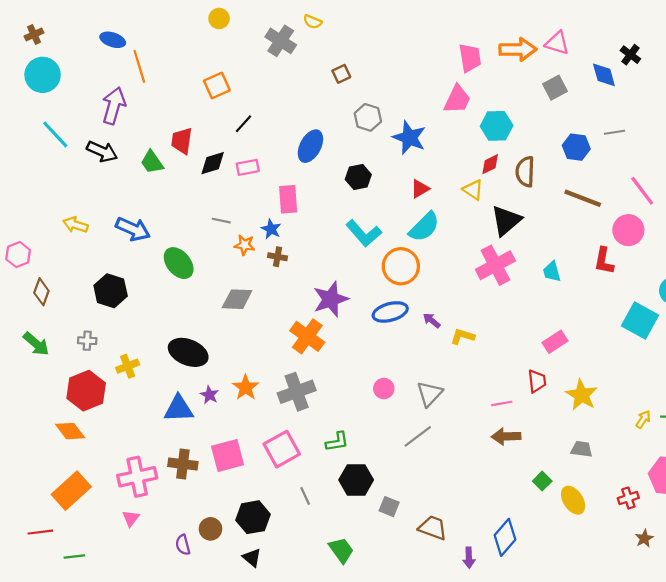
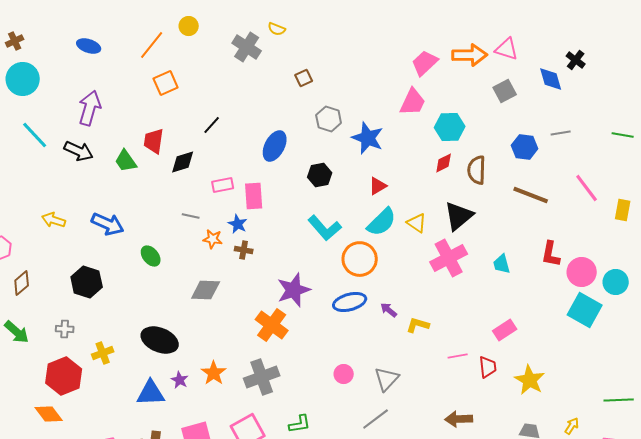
pink trapezoid: (470, 58) -> (425, 63), turned -124
orange line: (139, 66) -> (152, 45), moved, turned 56
orange square: (217, 86) -> (166, 83), moved
pink rectangle: (248, 167) -> (223, 185), moved
yellow triangle: (473, 190) -> (417, 223), moved
pink circle: (628, 230) -> (582, 272), moved
green ellipse: (179, 263) -> (151, 256), size x0.7
brown diamond: (41, 292) -> (22, 283), turned 30
pink line: (502, 403) -> (458, 356), moved
yellow arrow: (643, 419) -> (572, 426), moved

